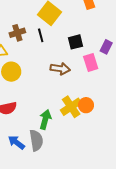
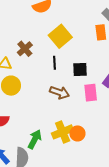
brown cross: (17, 33) -> (25, 49), turned -35
black line: (41, 35) -> (55, 63), moved

